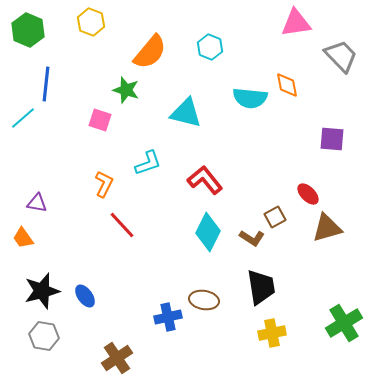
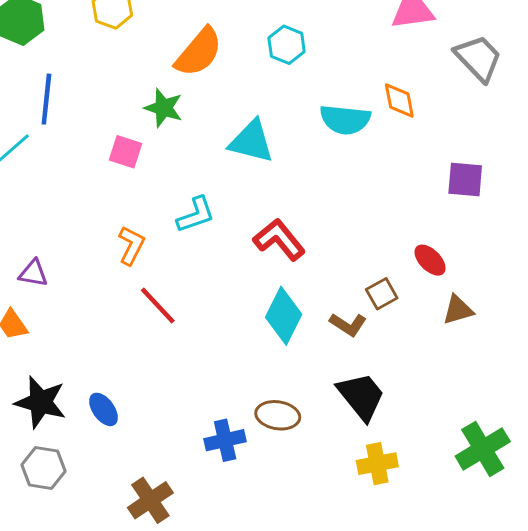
brown triangle: (327, 228) -> (458, 310), size x0.7
black trapezoid: (261, 287) -> (361, 396), turned -30
black star: (42, 291) -> (41, 402), turned 30

